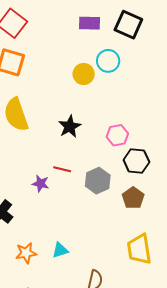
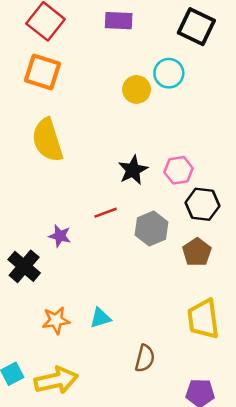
purple rectangle: (89, 23) -> (119, 21), moved
black star: (70, 127) -> (133, 170), moved
red line: (62, 169) -> (106, 213), turned -36
purple star: (41, 183) -> (60, 236), moved

